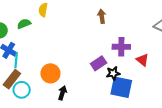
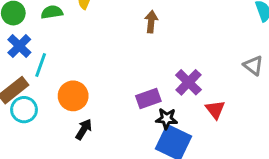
brown arrow: (102, 16) -> (151, 22), moved
purple cross: (121, 47) -> (189, 82), turned 30
cyan line: (16, 60) -> (41, 65), moved

